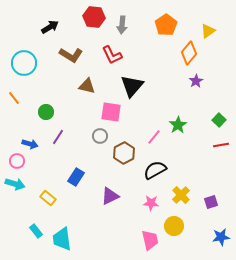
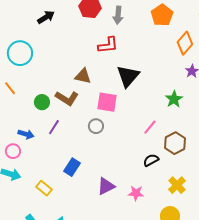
brown L-shape: (71, 55) -> (67, 98), moved
red L-shape: (112, 55) -> (108, 45), turned -70
green star: (178, 125) -> (174, 99), moved
brown hexagon: (124, 153) -> (175, 143), moved
black semicircle: (155, 170) -> (151, 160), size x0.7
pink star: (151, 203) -> (136, 193), moved

